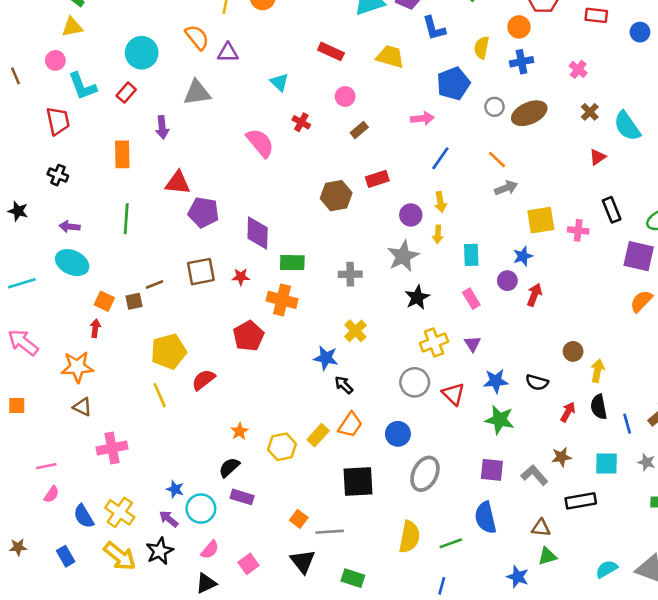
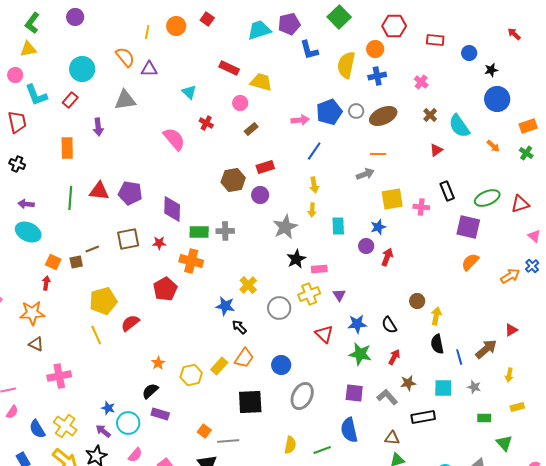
yellow semicircle: (482, 48) -> (346, 65), size x1.5
yellow trapezoid: (390, 57) -> (261, 82), moved
blue pentagon: (453, 84) -> (329, 112), moved
orange line: (497, 160) -> (378, 154), moved, turned -42
red triangle: (178, 183) -> (99, 191), moved
purple circle: (411, 215) -> (260, 195), moved
gray cross: (350, 274) -> (225, 231), moved
pink rectangle: (471, 299) -> (319, 269), moved, turned -63
gray circle: (415, 382) -> (279, 308), moved
black semicircle: (537, 382) -> (389, 325), turned 42
red arrow: (568, 412) -> (394, 357), moved
yellow semicircle: (409, 537) -> (290, 445), size x0.7

